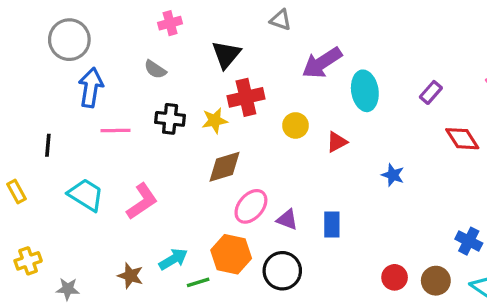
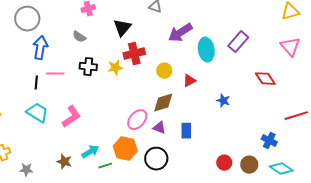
purple rectangle: (431, 92) -> (238, 42), moved, size x1.5
black line: (48, 145) -> (36, 83), moved
brown diamond: (225, 167) -> (163, 103), moved

